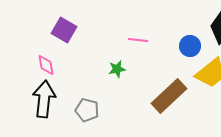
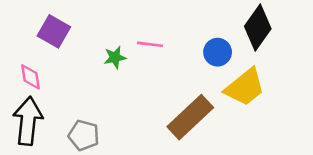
green star: (117, 69) -> (115, 57), moved

